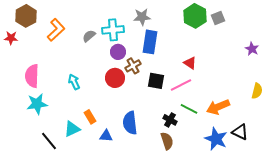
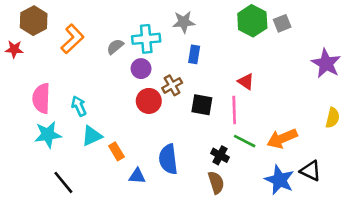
blue rectangle: (150, 42) -> (194, 54), size x0.6
purple star: (252, 49) -> (326, 63), size x1.6
purple circle: (118, 52) -> (141, 69), moved
cyan arrow: (74, 82) -> (79, 106), moved
pink line: (181, 85) -> (234, 110), turned -65
cyan triangle: (72, 129) -> (92, 136), moved

